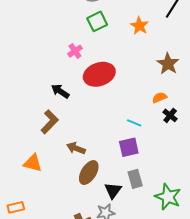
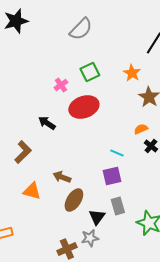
green square: (97, 21) -> (90, 72), moved
orange star: (139, 26) -> (132, 73), moved
brown L-shape: (50, 122) -> (23, 152), moved
orange triangle: (33, 163) -> (32, 191), moved

